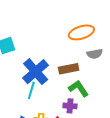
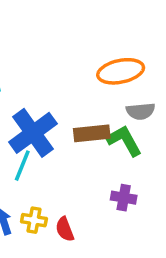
green L-shape: (79, 88) -> (124, 141), moved
purple cross: (70, 106) -> (124, 198), moved

